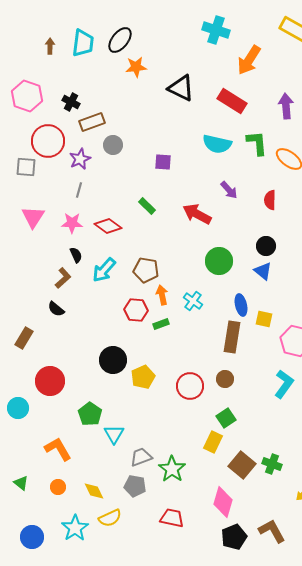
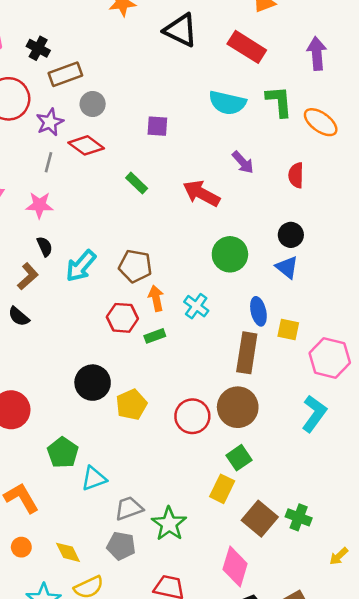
red diamond: (108, 226) -> (86, 145), moved
brown circle: (225, 379) -> (238, 407), size x1.8
cyan triangle: (114, 434) -> (94, 478), turned 40

